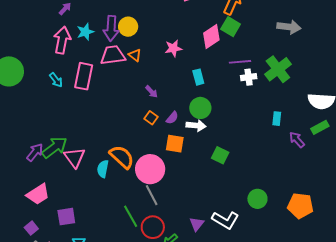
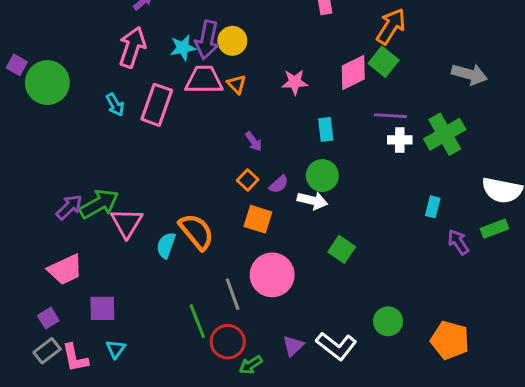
cyan star: (85, 32) -> (183, 48), moved
orange square: (175, 144) -> (258, 219), moved
pink circle: (150, 169) -> (272, 275), moved

